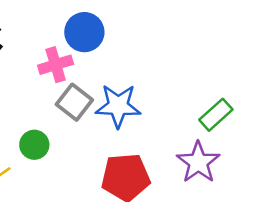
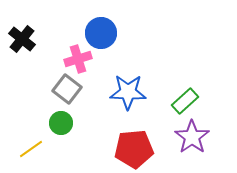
gray square: (74, 102) -> (67, 89), moved
green rectangle: (216, 115) -> (185, 101), moved

